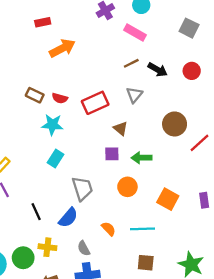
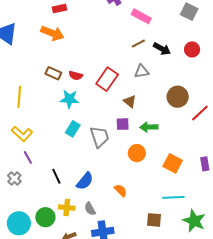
orange arrow: (62, 48) -> (52, 33), moved, turned 50
gray triangle: (134, 95) -> (142, 71), turned 42
red rectangle: (95, 103) -> (107, 79), turned -30
gray trapezoid: (82, 188) -> (99, 137), moved
cyan line: (142, 229) -> (173, 197), moved
gray semicircle: (84, 248) -> (90, 209), moved

